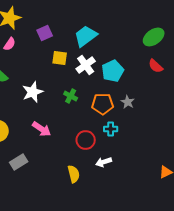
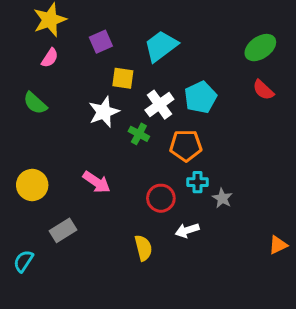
white cross: (86, 65) -> (159, 105), moved
white star: (33, 92) -> (104, 112), moved
gray star: (128, 102) -> (222, 198), moved

